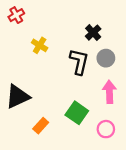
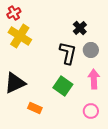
yellow cross: (40, 45) -> (20, 36), moved, size x1.6
green square: (77, 113) -> (63, 86), moved
orange rectangle: (41, 126) -> (35, 108), turned 72

